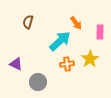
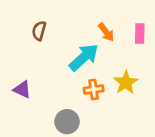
pink rectangle: (100, 32) -> (140, 34), moved
gray circle: (38, 82) -> (67, 122), moved

